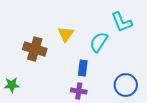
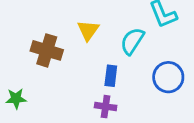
blue circle: (126, 85) -> (168, 77), moved

